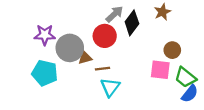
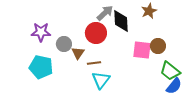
black diamond: (132, 23) -> (121, 21), turned -40
gray circle: (70, 48) -> (64, 44), size x0.6
brown triangle: (85, 58) -> (78, 53), turned -40
pink square: (160, 70) -> (142, 50), moved

